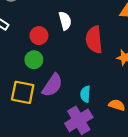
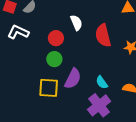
cyan semicircle: (85, 94) -> (102, 82), turned -32

